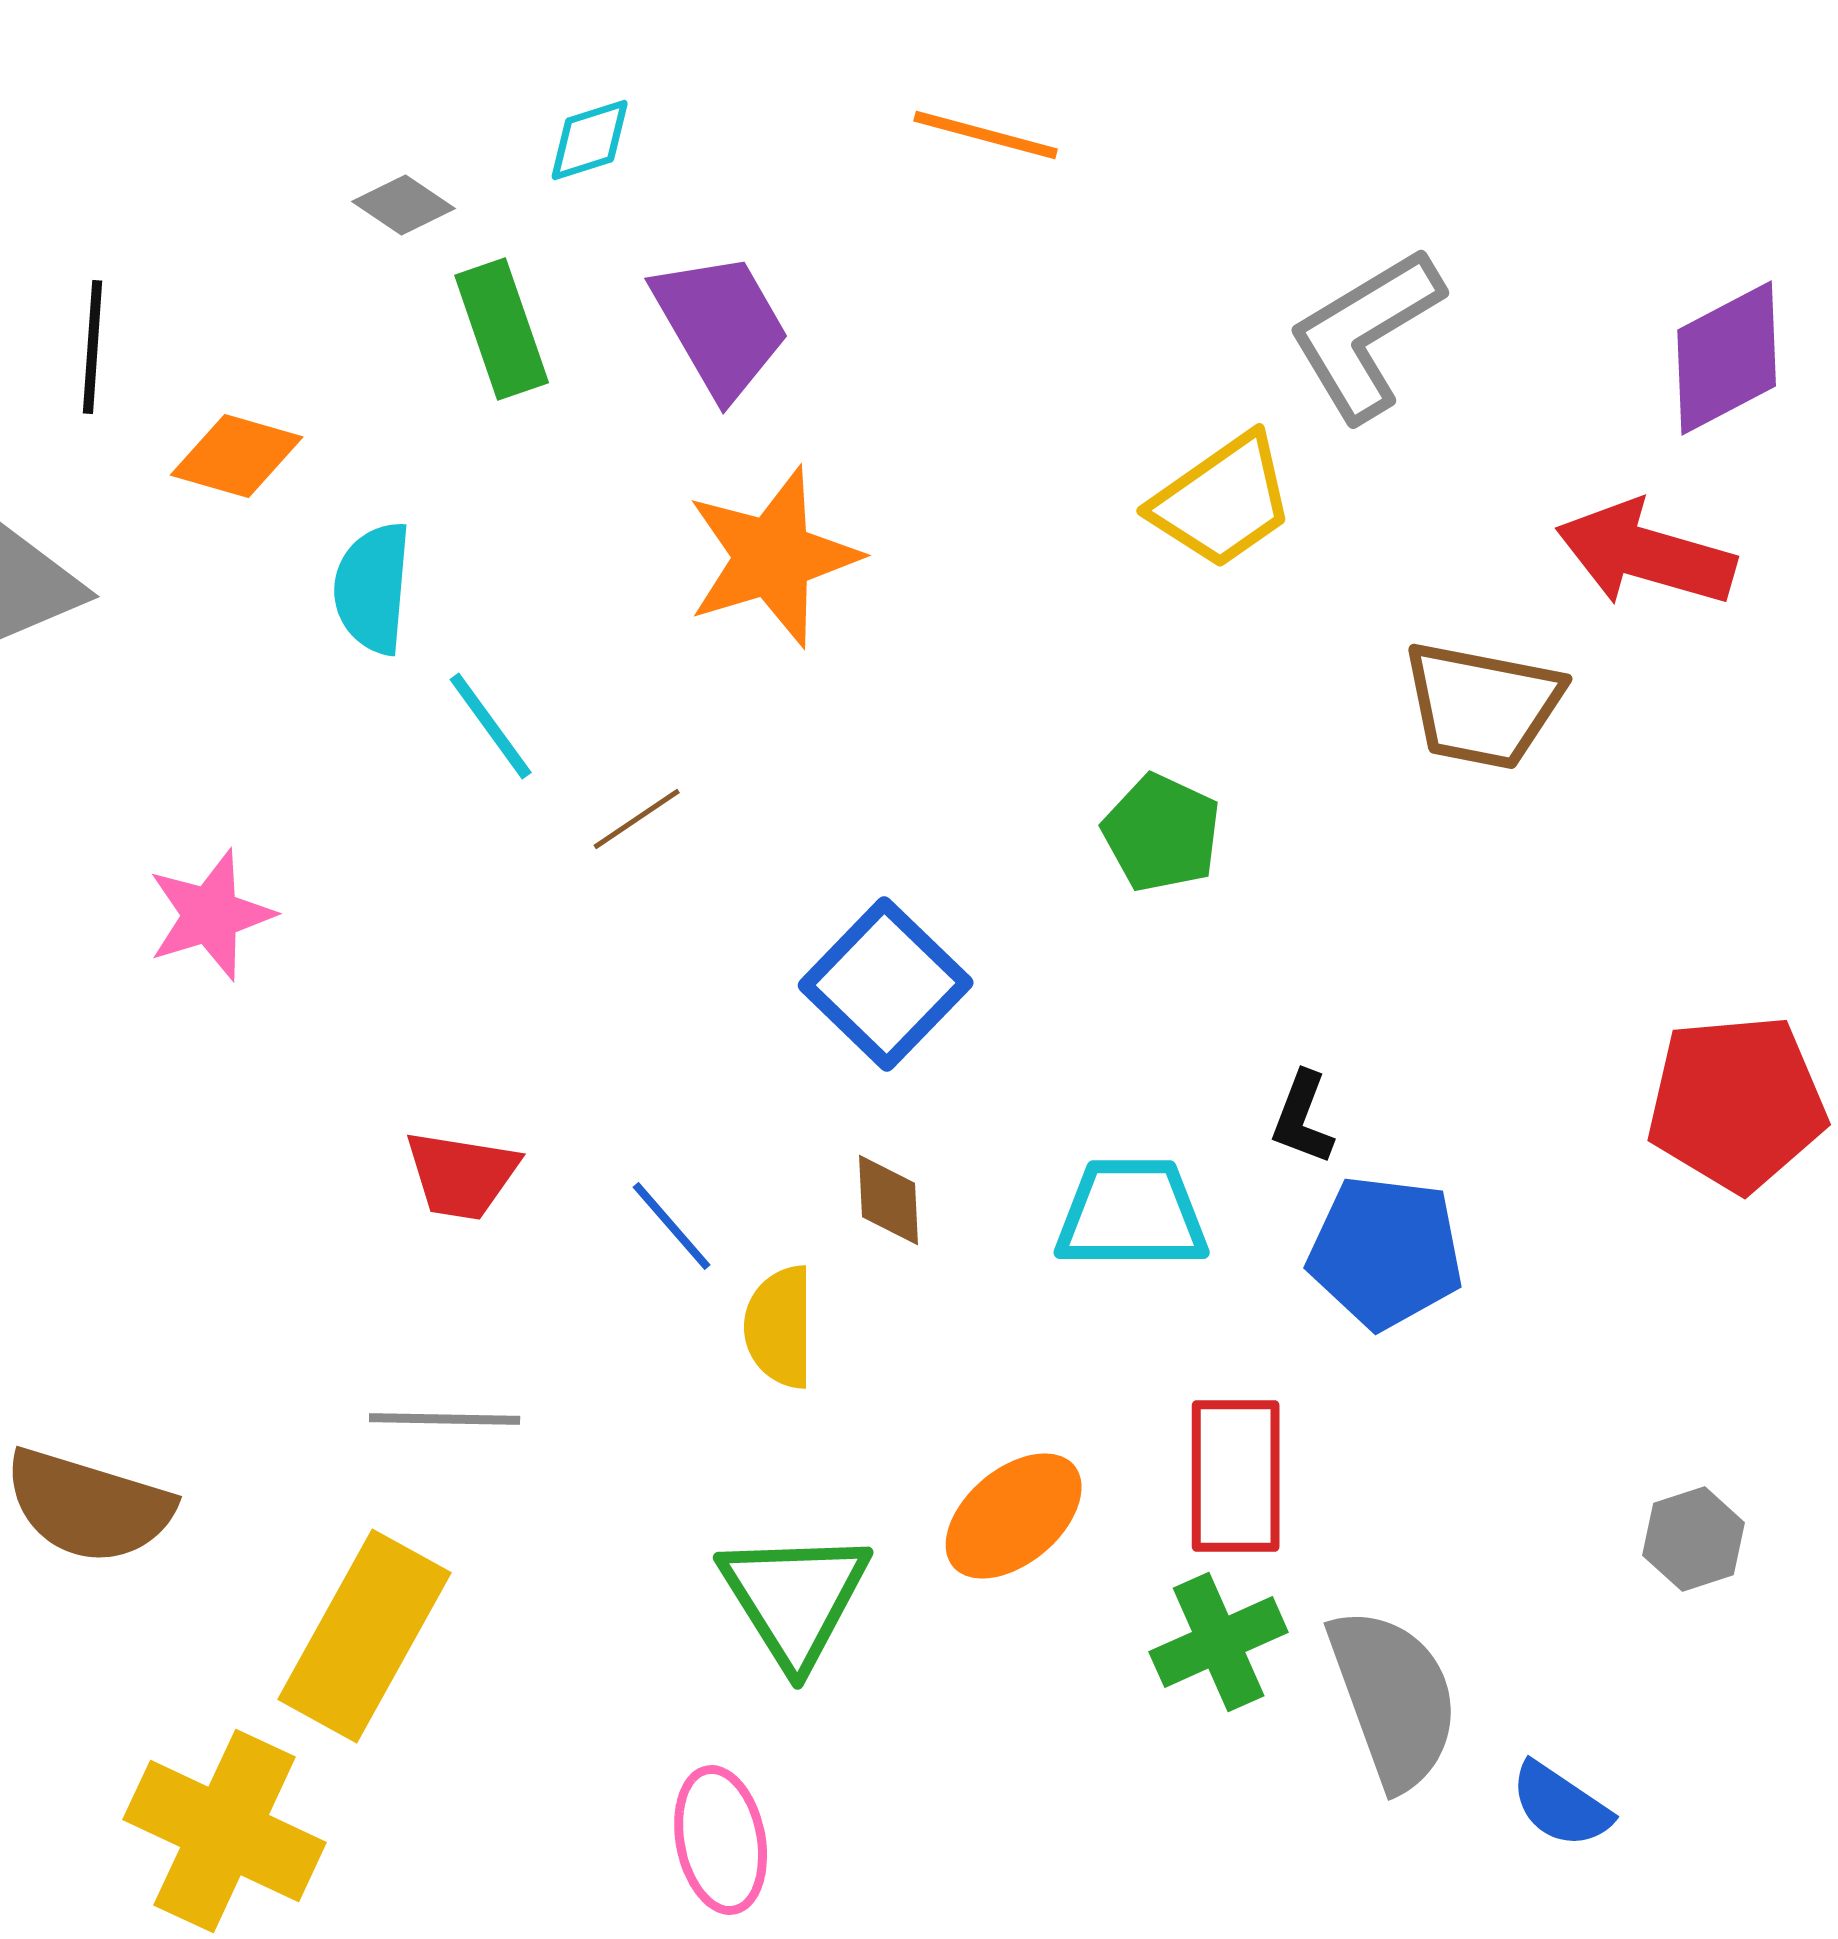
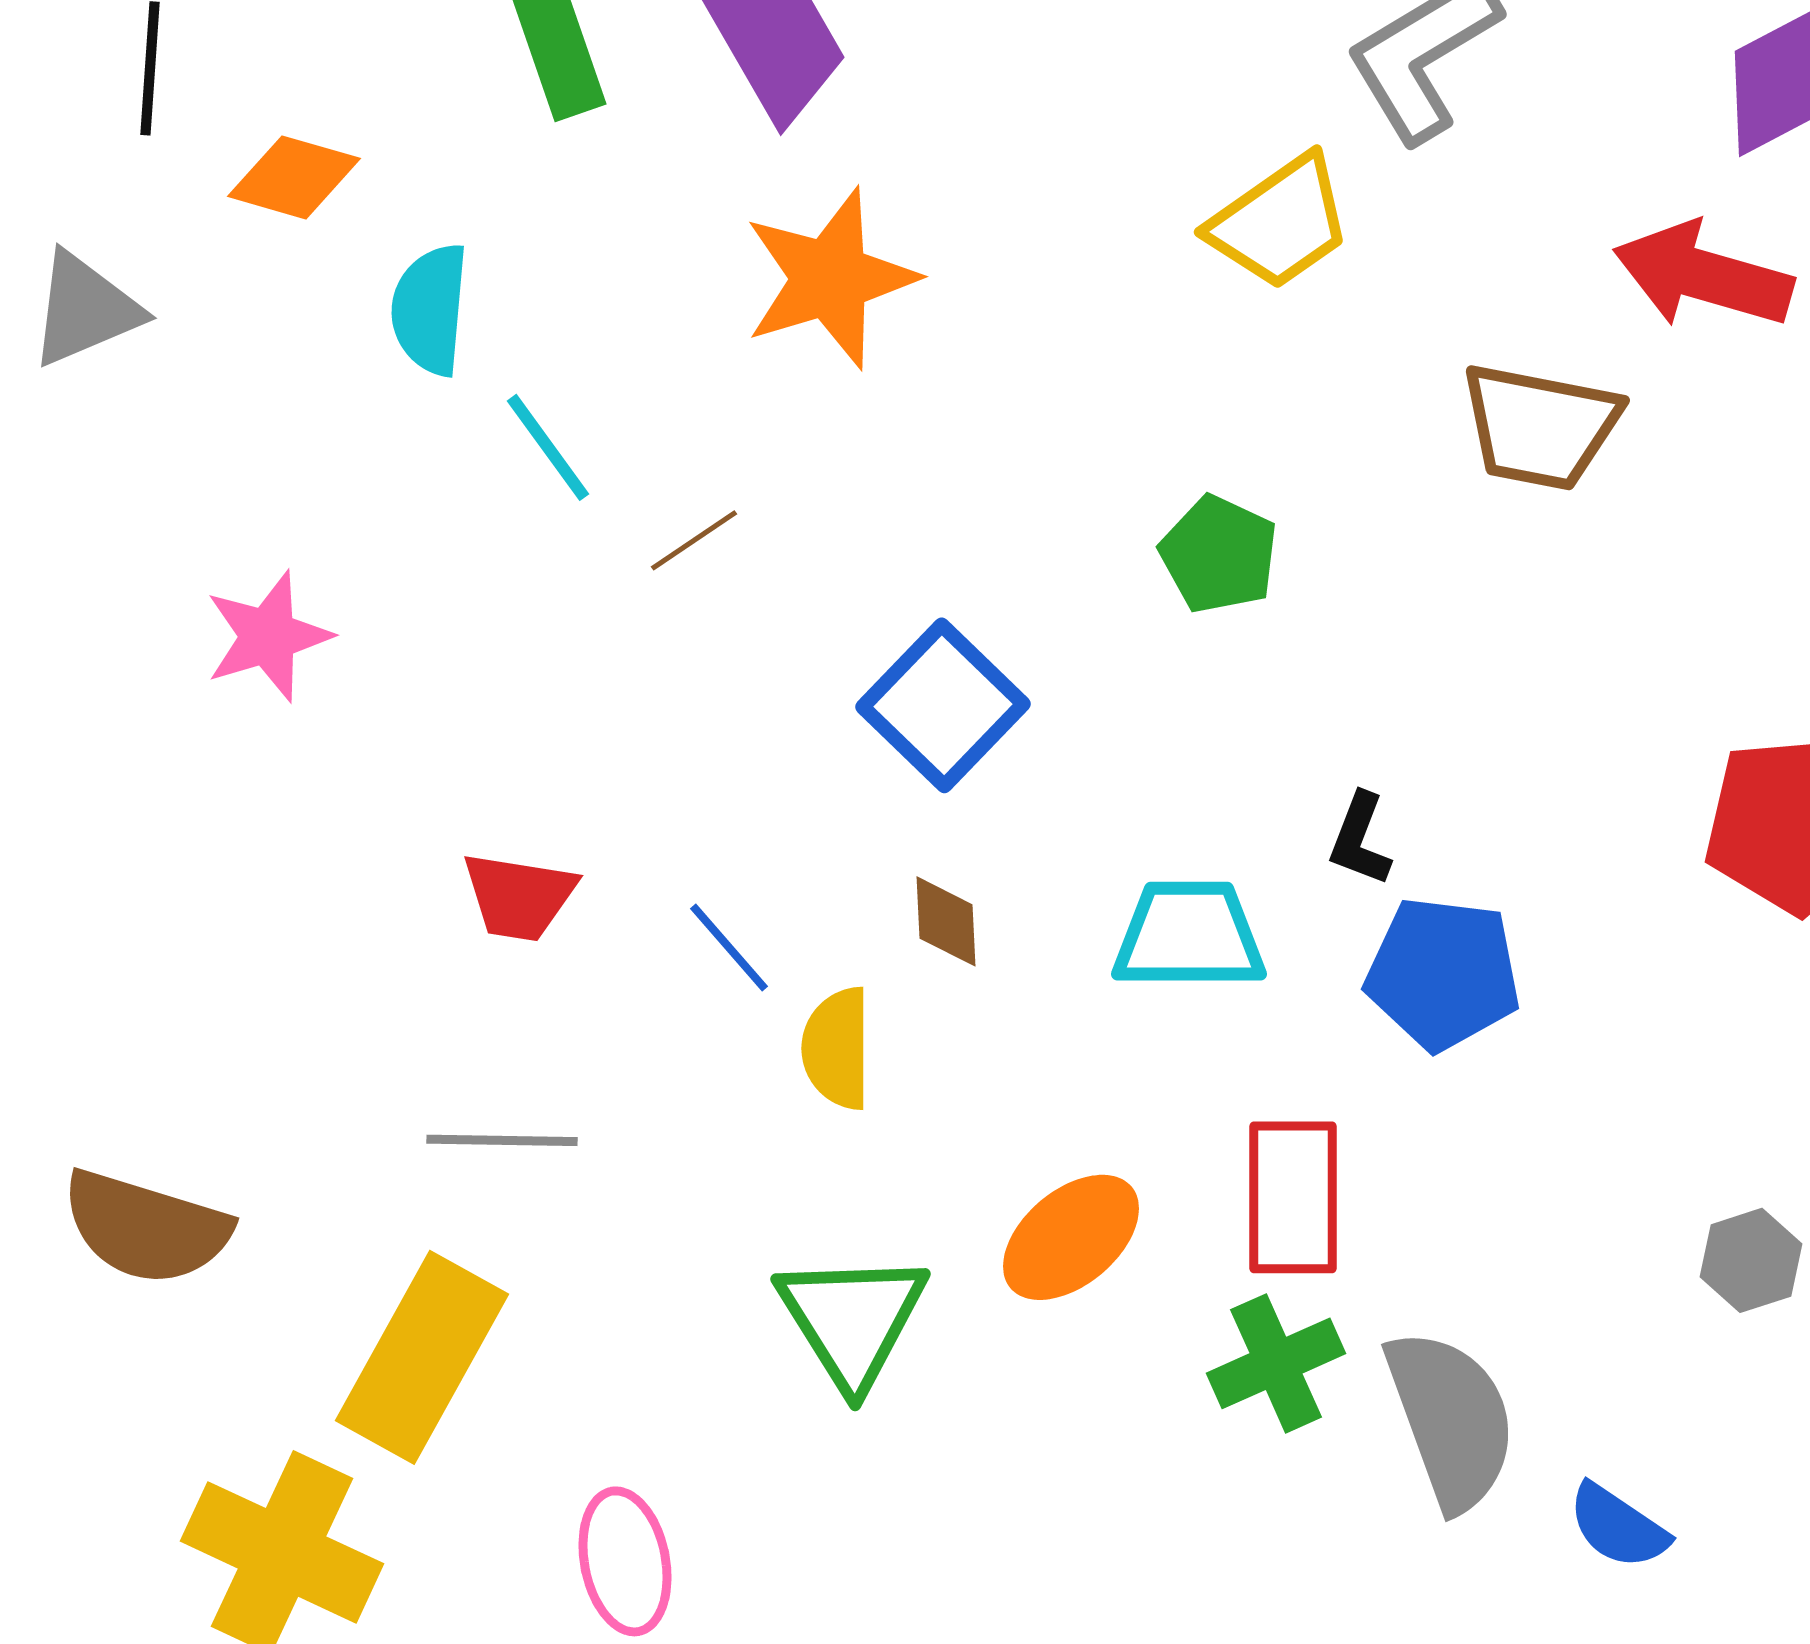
pink ellipse: (721, 1840) -> (625, 1561), moved

